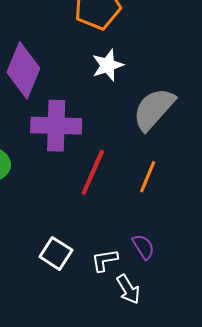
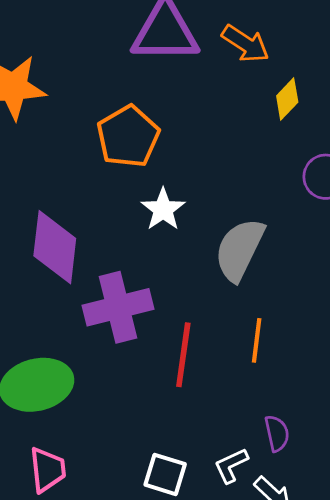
purple semicircle: (143, 247) -> (277, 433), turned 36

